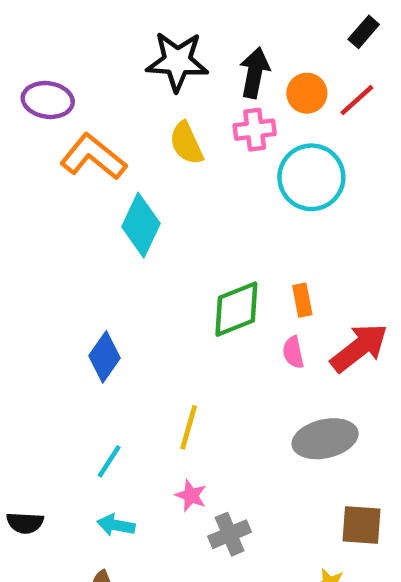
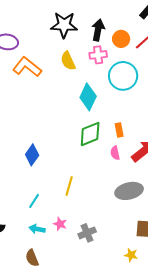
cyan diamond: (141, 225) -> (88, 97), moved
pink star: (191, 496) -> (60, 224), moved

